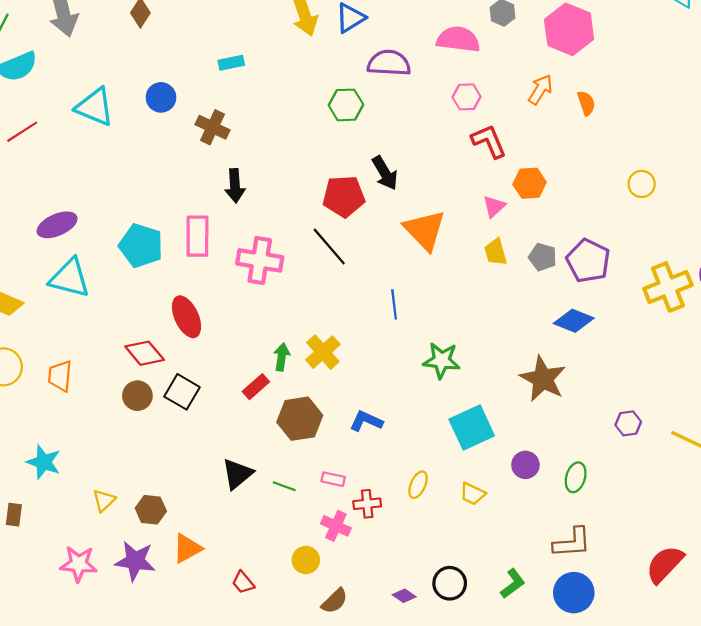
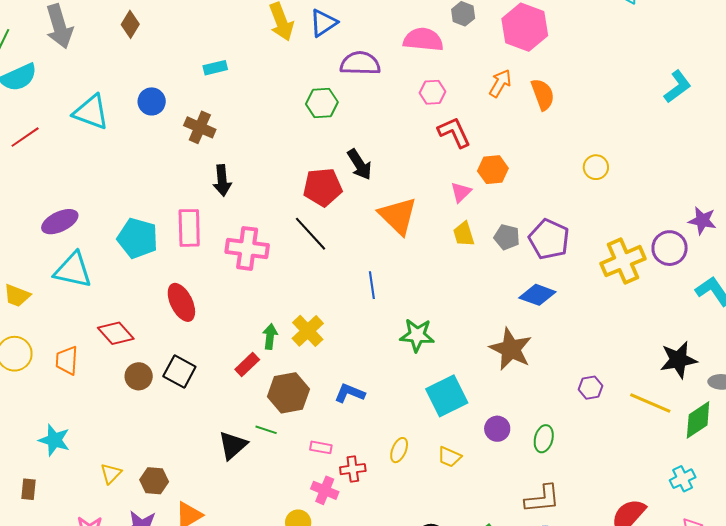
orange semicircle: (586, 103) -> (543, 94), size x1.4
red diamond: (145, 353) -> (116, 333), moved
green line: (284, 486) -> (266, 430), moved

